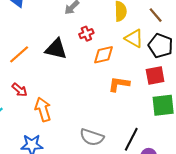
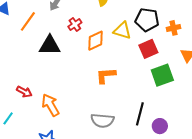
yellow triangle: (134, 38) -> (122, 31), moved
orange line: (19, 54) -> (28, 21), moved
orange L-shape: (119, 84) -> (106, 75), moved

